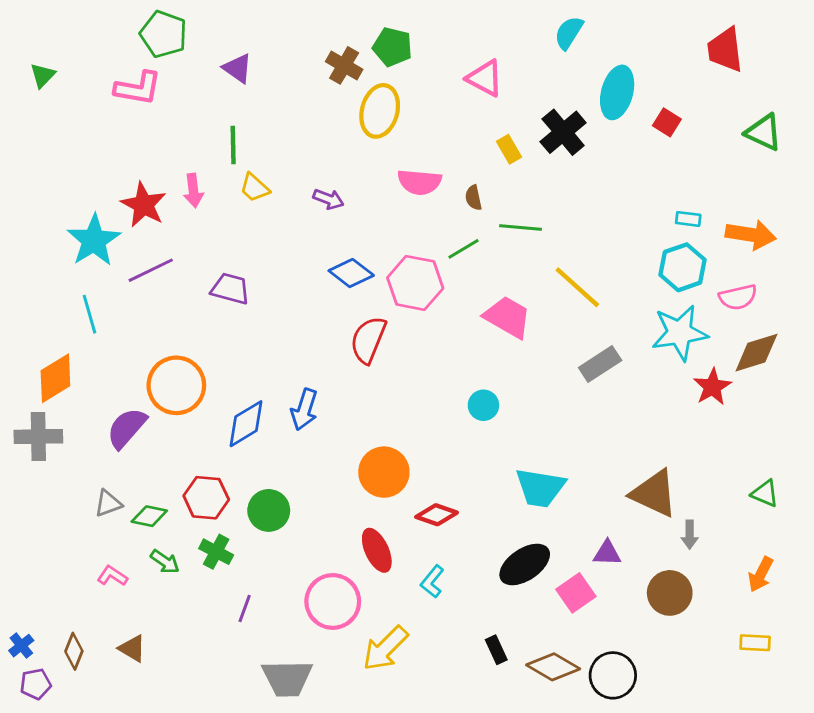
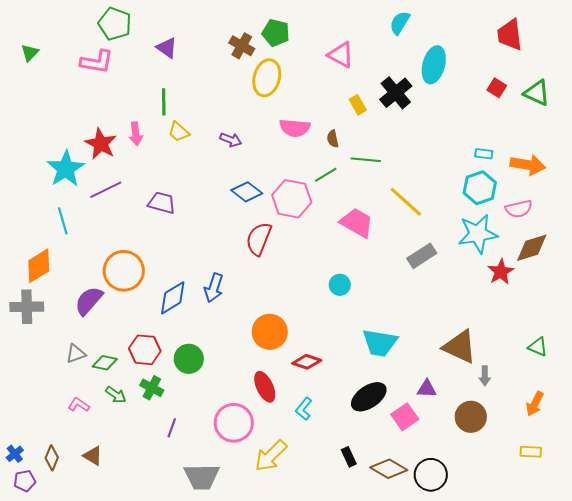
red square: (667, 122) -> (497, 88), moved

